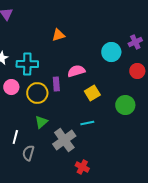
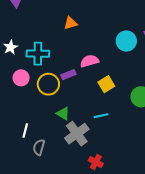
purple rectangle: (56, 84) -> (68, 75), turned 72
green triangle: (41, 122) -> (63, 114), moved, turned -48

